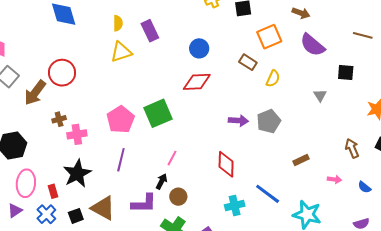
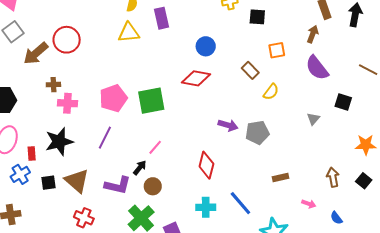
brown arrow: (301, 13) -> (313, 34), turned -102
orange square: (269, 37) -> (277, 50), size x0.7

